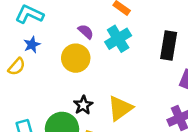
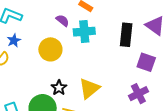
purple semicircle: (86, 32) -> (63, 20), moved
cyan cross: (118, 39) -> (84, 32), turned 30

